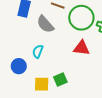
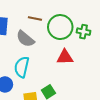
cyan semicircle: (38, 51) -> (22, 67), size x1.5

